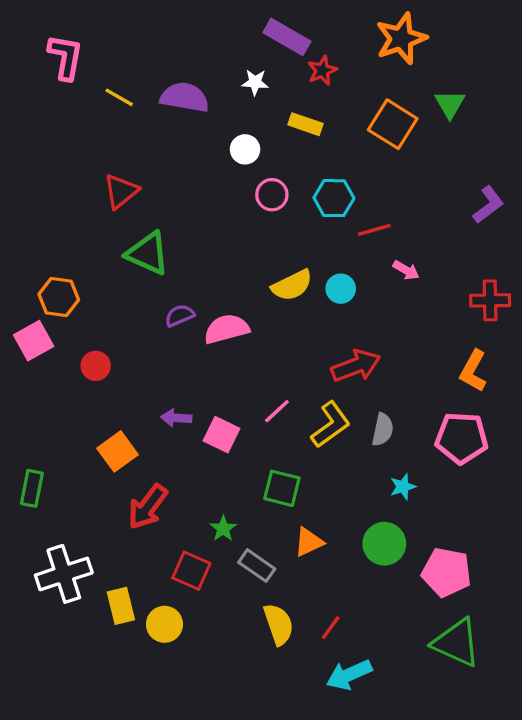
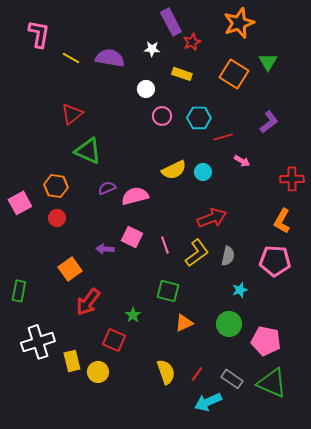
purple rectangle: (287, 37) -> (171, 22), turned 32
purple L-shape: (488, 205) -> (269, 122), moved
orange hexagon: (59, 297) -> (56, 186), moved
pink line: (277, 411) -> (165, 245), turned -66
pink square: (222, 435) -> (132, 237), moved
gray rectangle: (257, 566) -> (232, 379), moved

